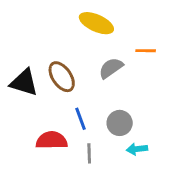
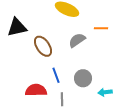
black triangle: (24, 82) -> (17, 27), moved, turned -30
cyan arrow: (137, 149) -> (105, 92), moved

